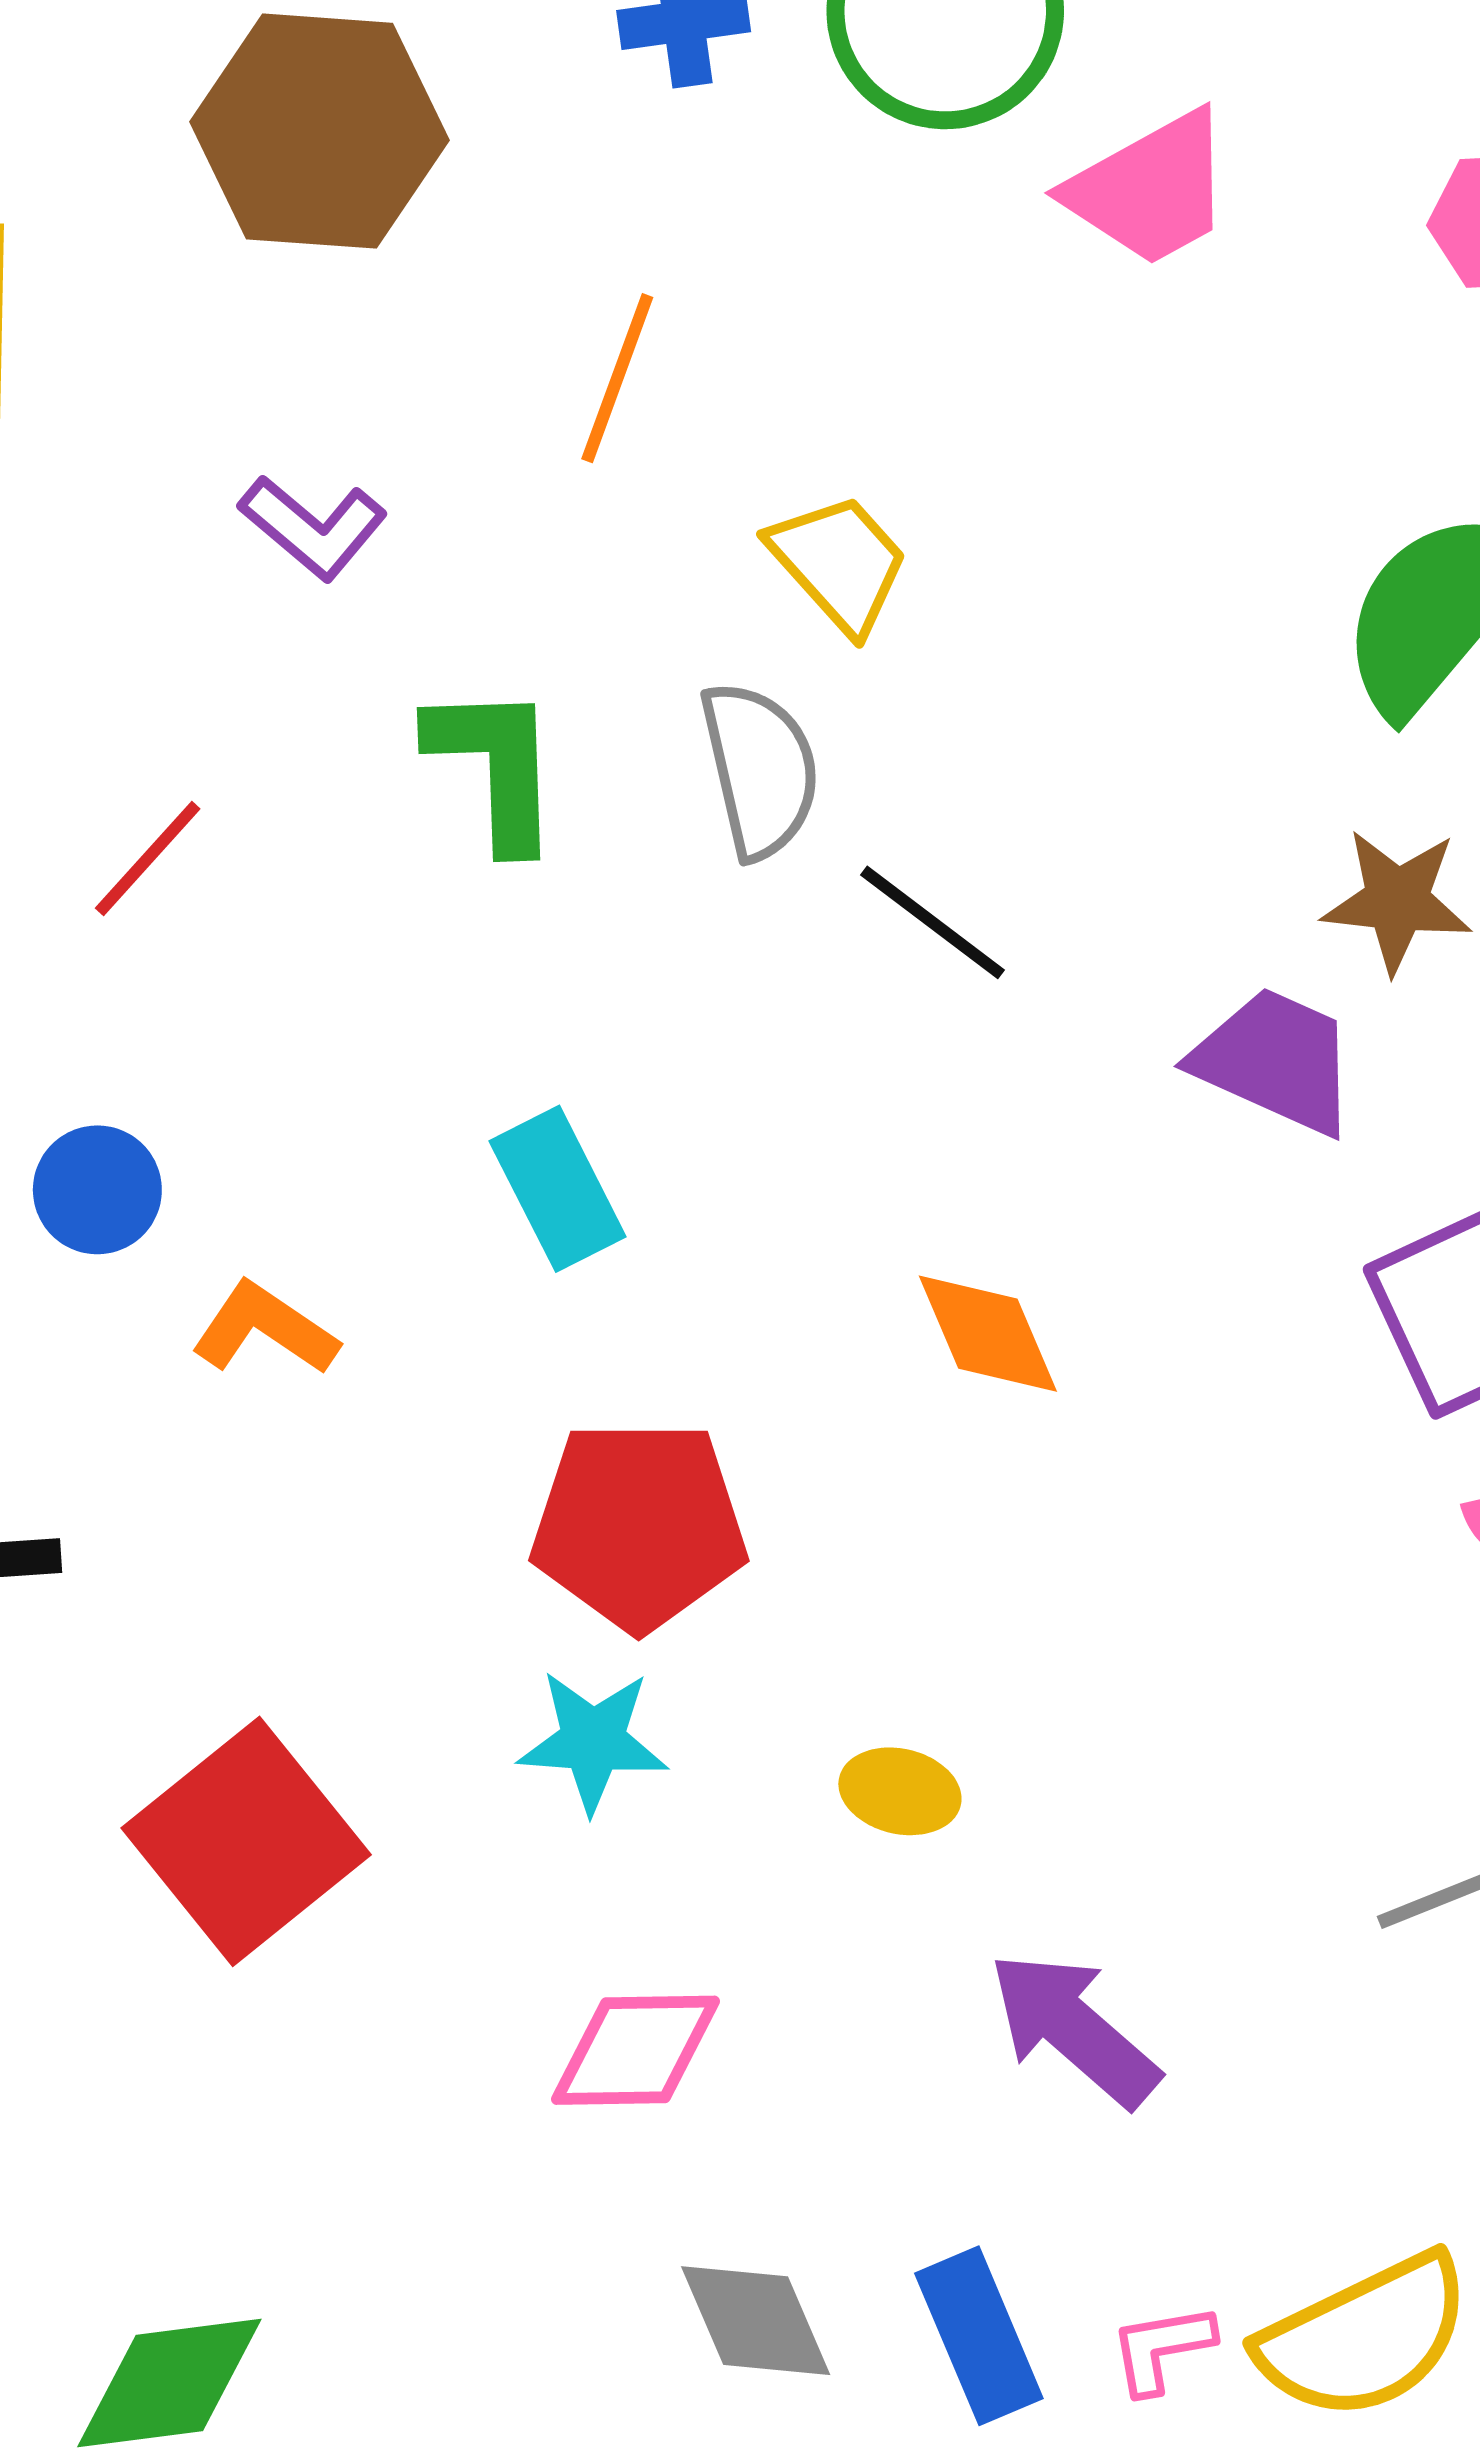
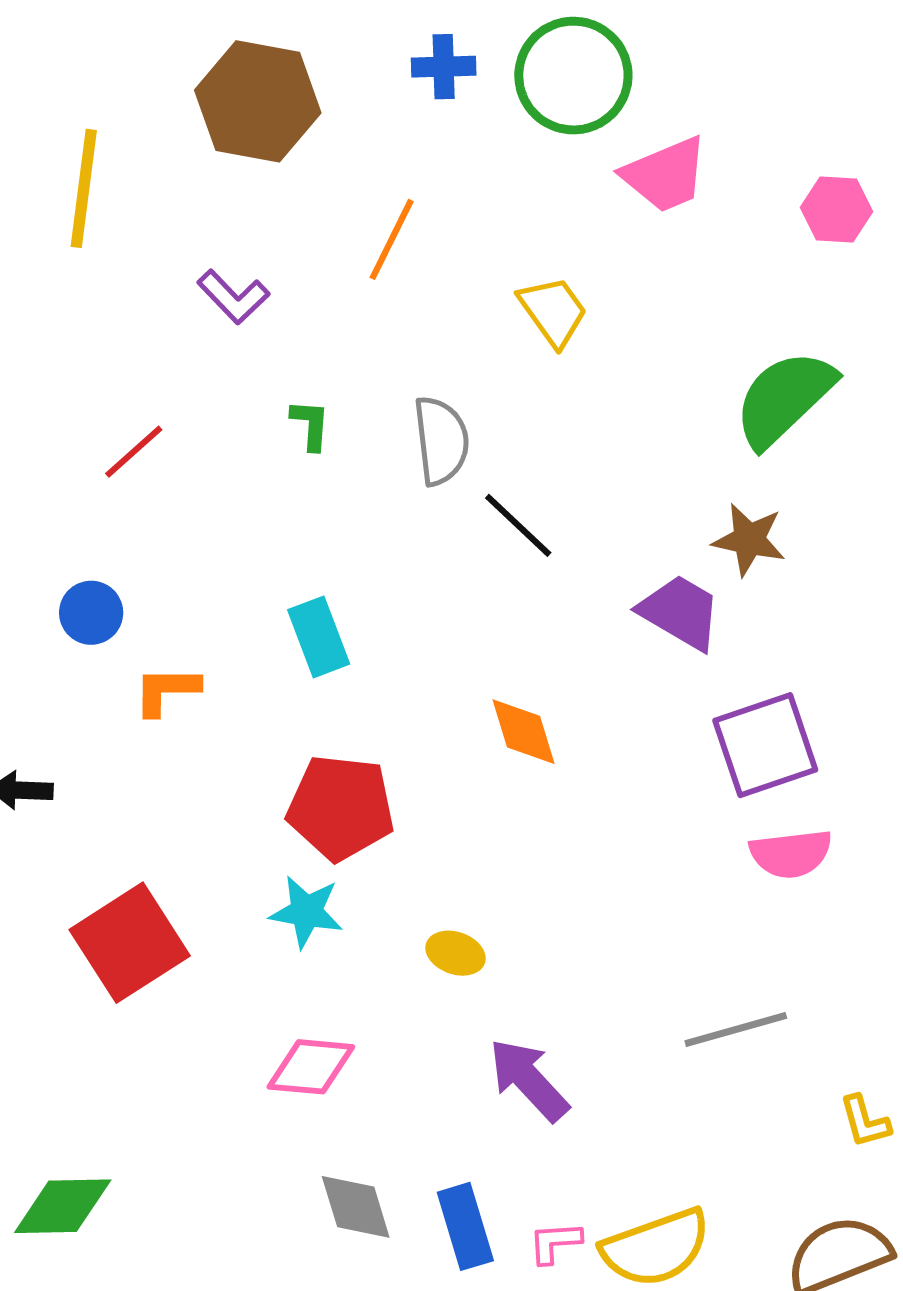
yellow trapezoid: (839, 563) -> (553, 311), moved
green L-shape: (495, 766) -> (310, 425), size x0.6
orange L-shape: (265, 1329) -> (166, 690), turned -40

